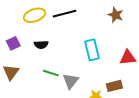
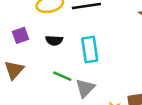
cyan rectangle: (92, 50) -> (90, 50), moved

